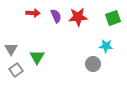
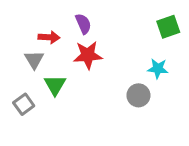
red arrow: (33, 13) -> (49, 37), moved
red star: (78, 17) -> (88, 55), moved
gray triangle: (11, 49) -> (34, 60), moved

